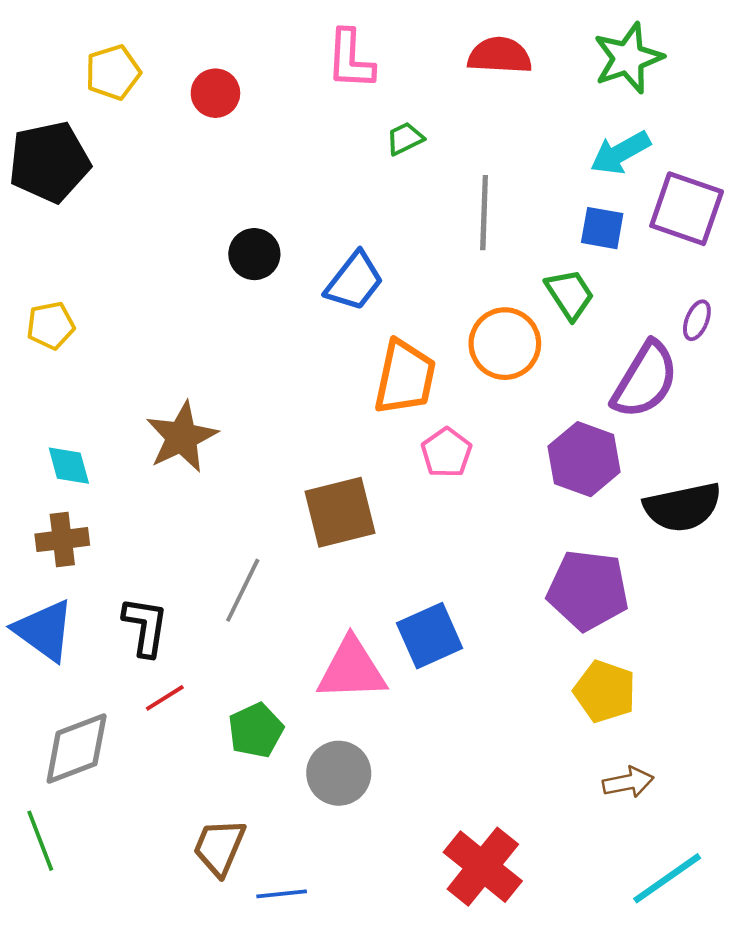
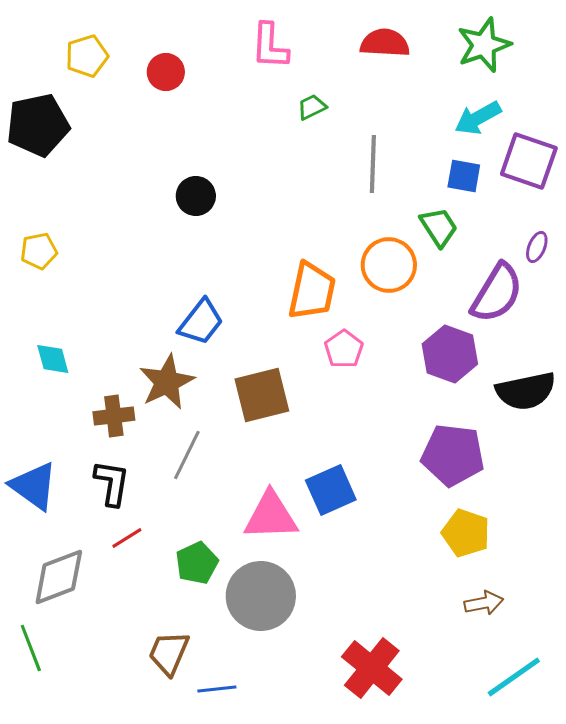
blue trapezoid: (354, 281) -> (201, 322), moved
brown star: (182, 437) -> (167, 382), moved
brown cross: (62, 540) -> (114, 416), moved
gray circle: (339, 773) -> (261, 596), size x1.4

